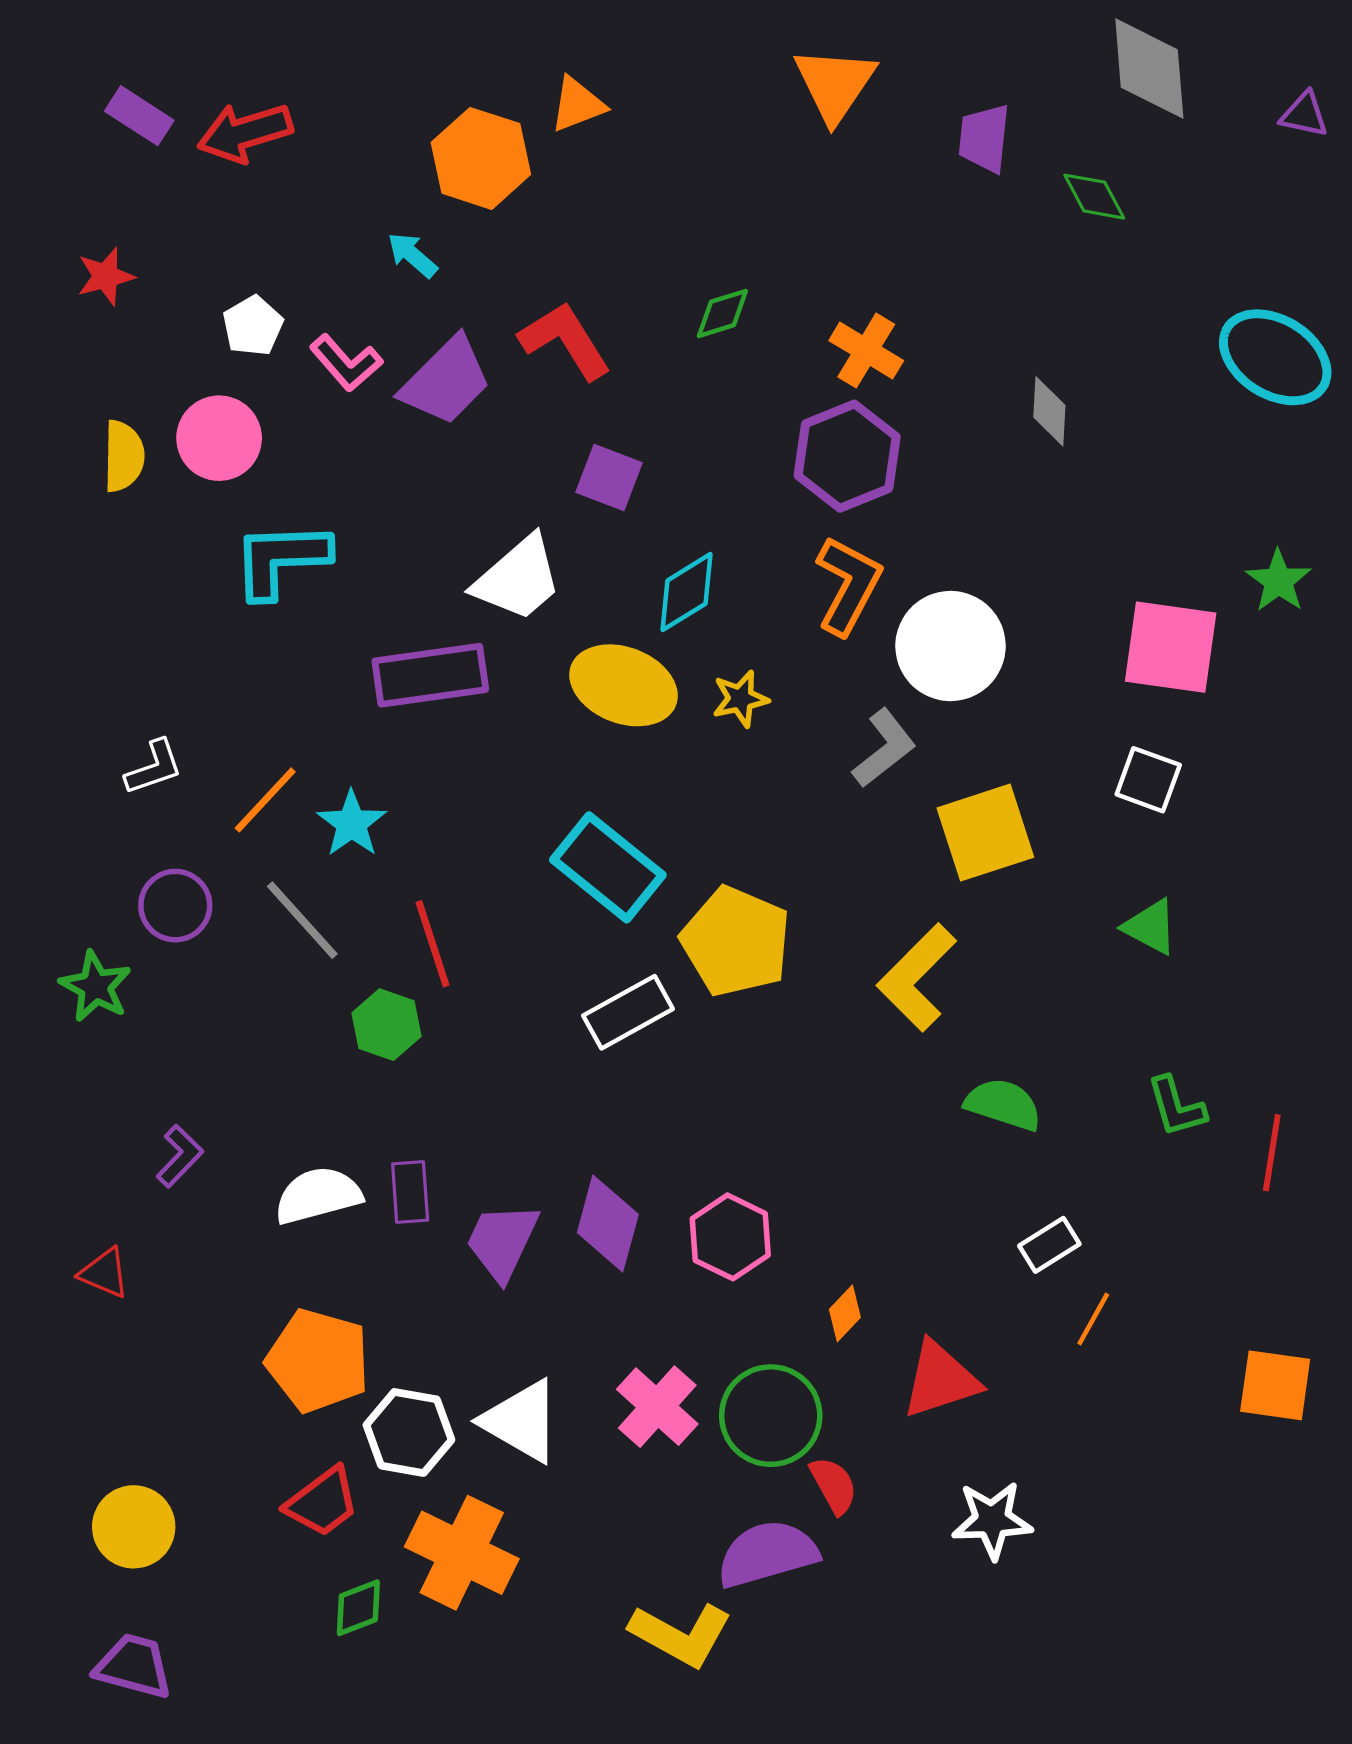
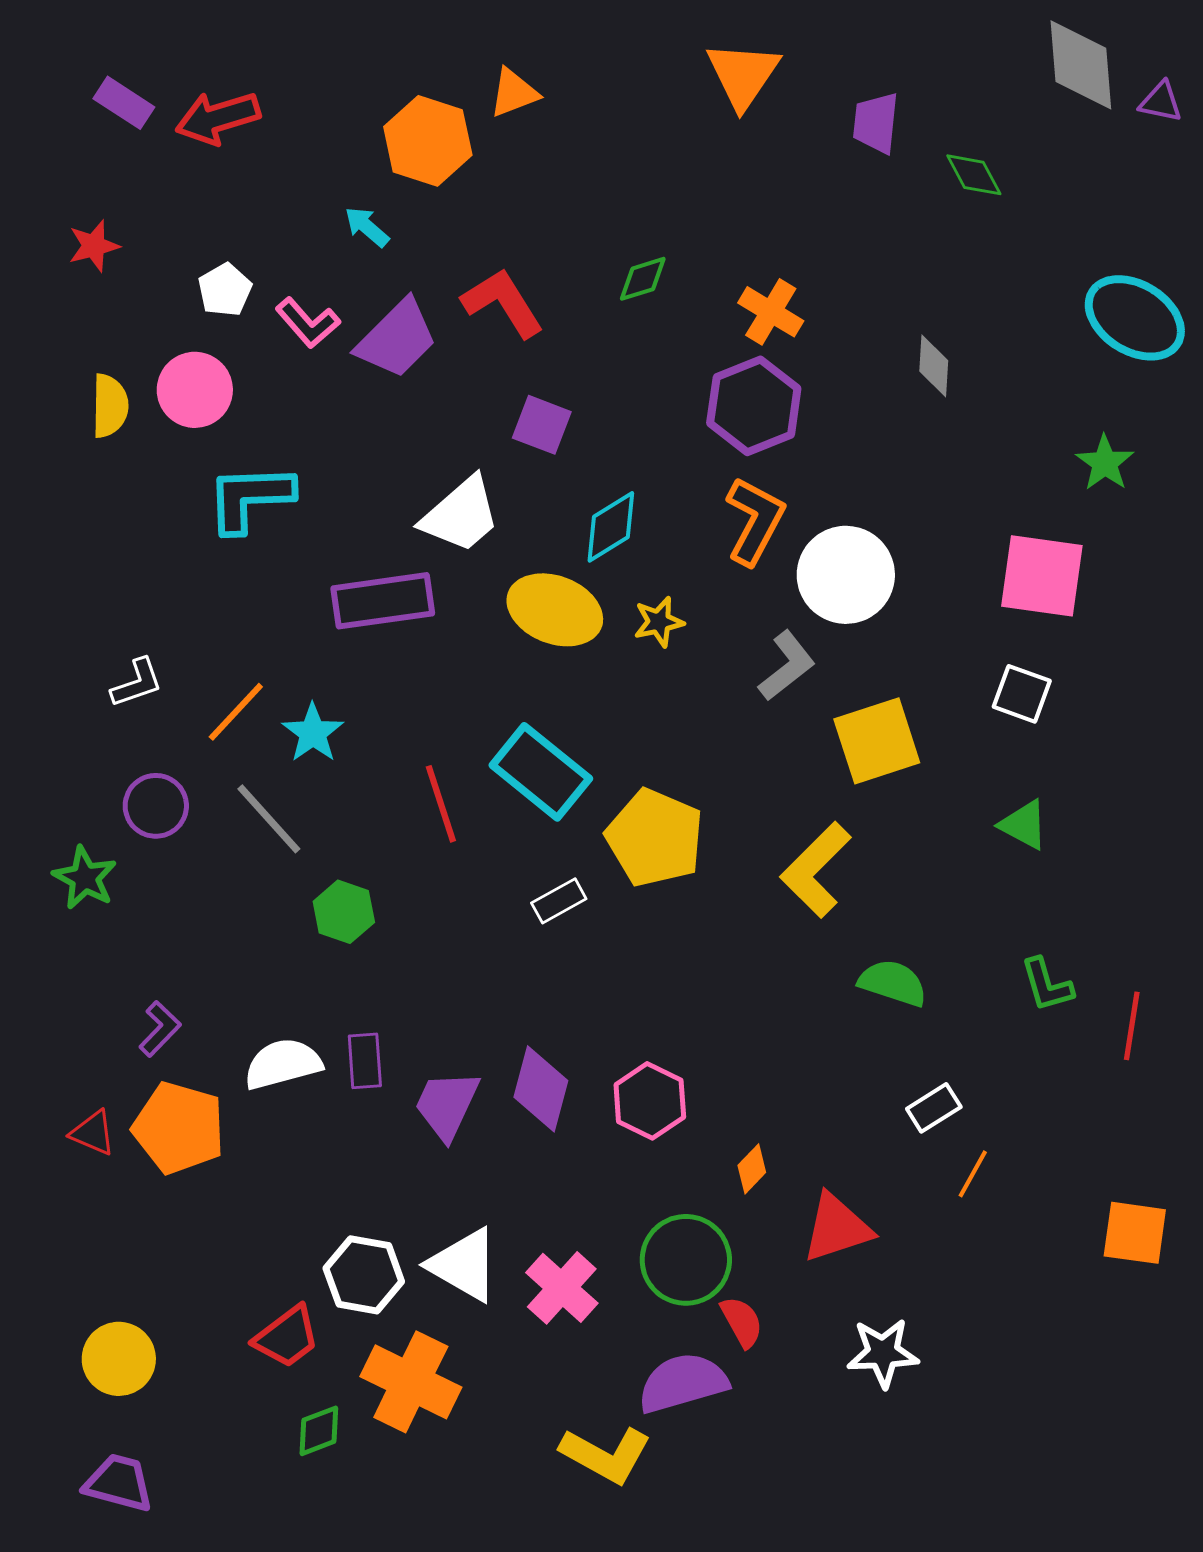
gray diamond: (1149, 69) -> (1081, 65), moved
green star: (1279, 581) -> (1105, 463), moved
red line: (433, 944) -> (441, 804), moved
white rectangle: (628, 1012) -> (559, 901), size x0.7
orange pentagon: (318, 1361) -> (179, 1128), moved
pink cross: (657, 1407) -> (562, 1288), moved

